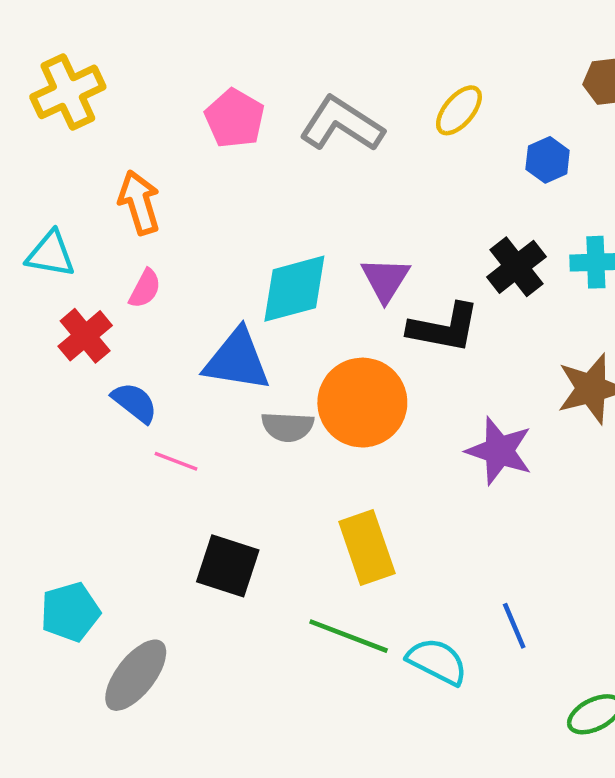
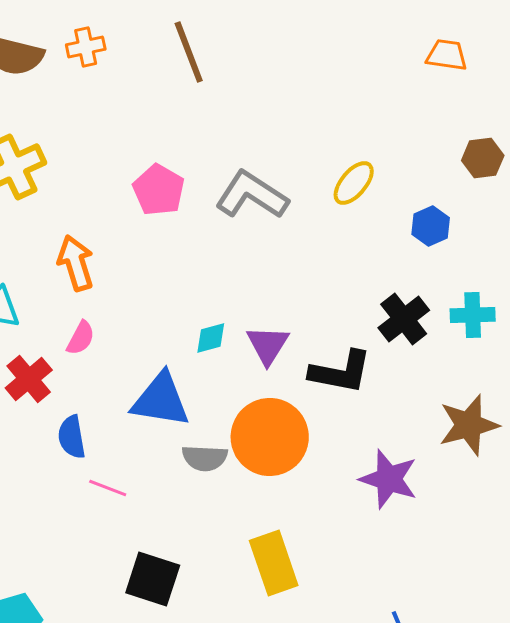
purple triangle: (385, 279) -> (268, 345), moved
cyan diamond: (294, 289) -> (211, 338), size x0.5
blue semicircle: (135, 403) -> (72, 437), turned -138

